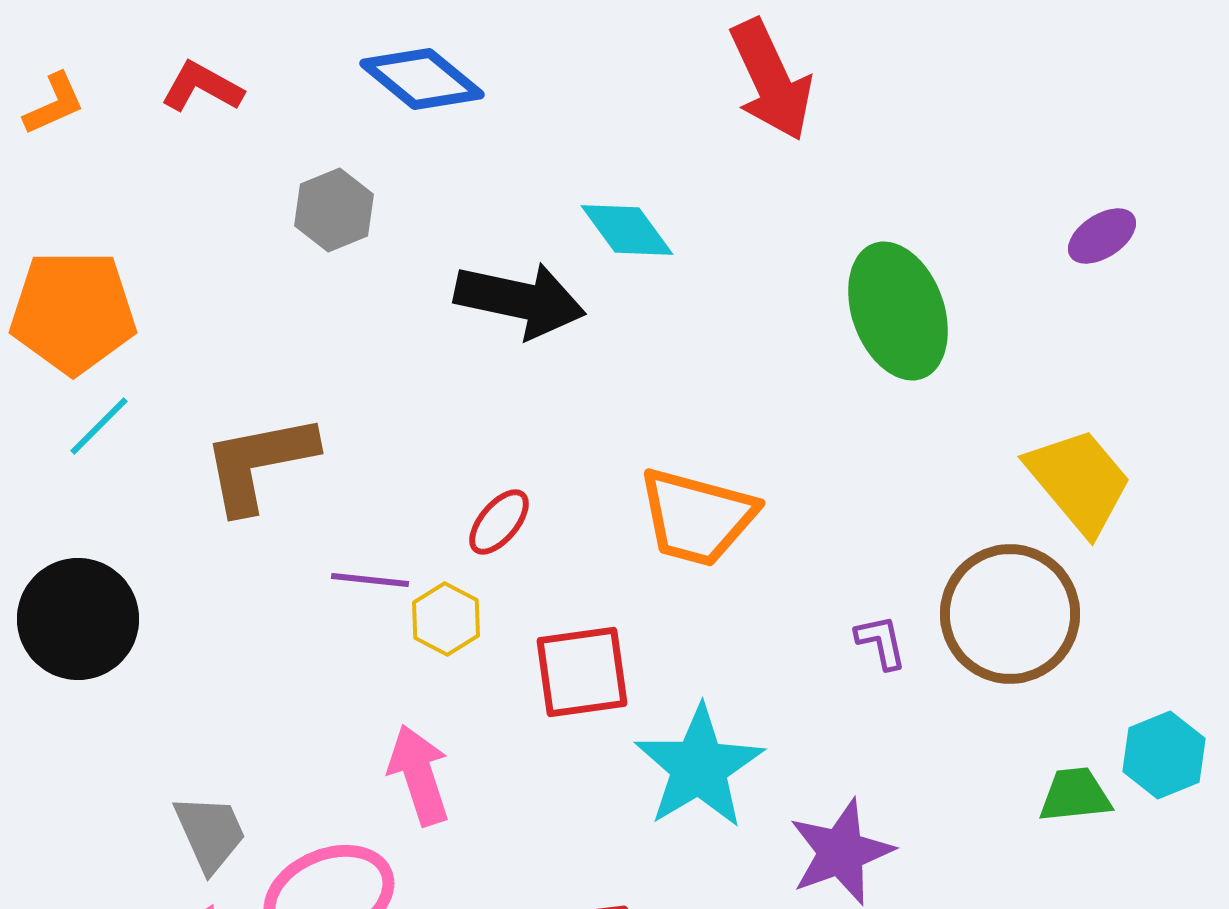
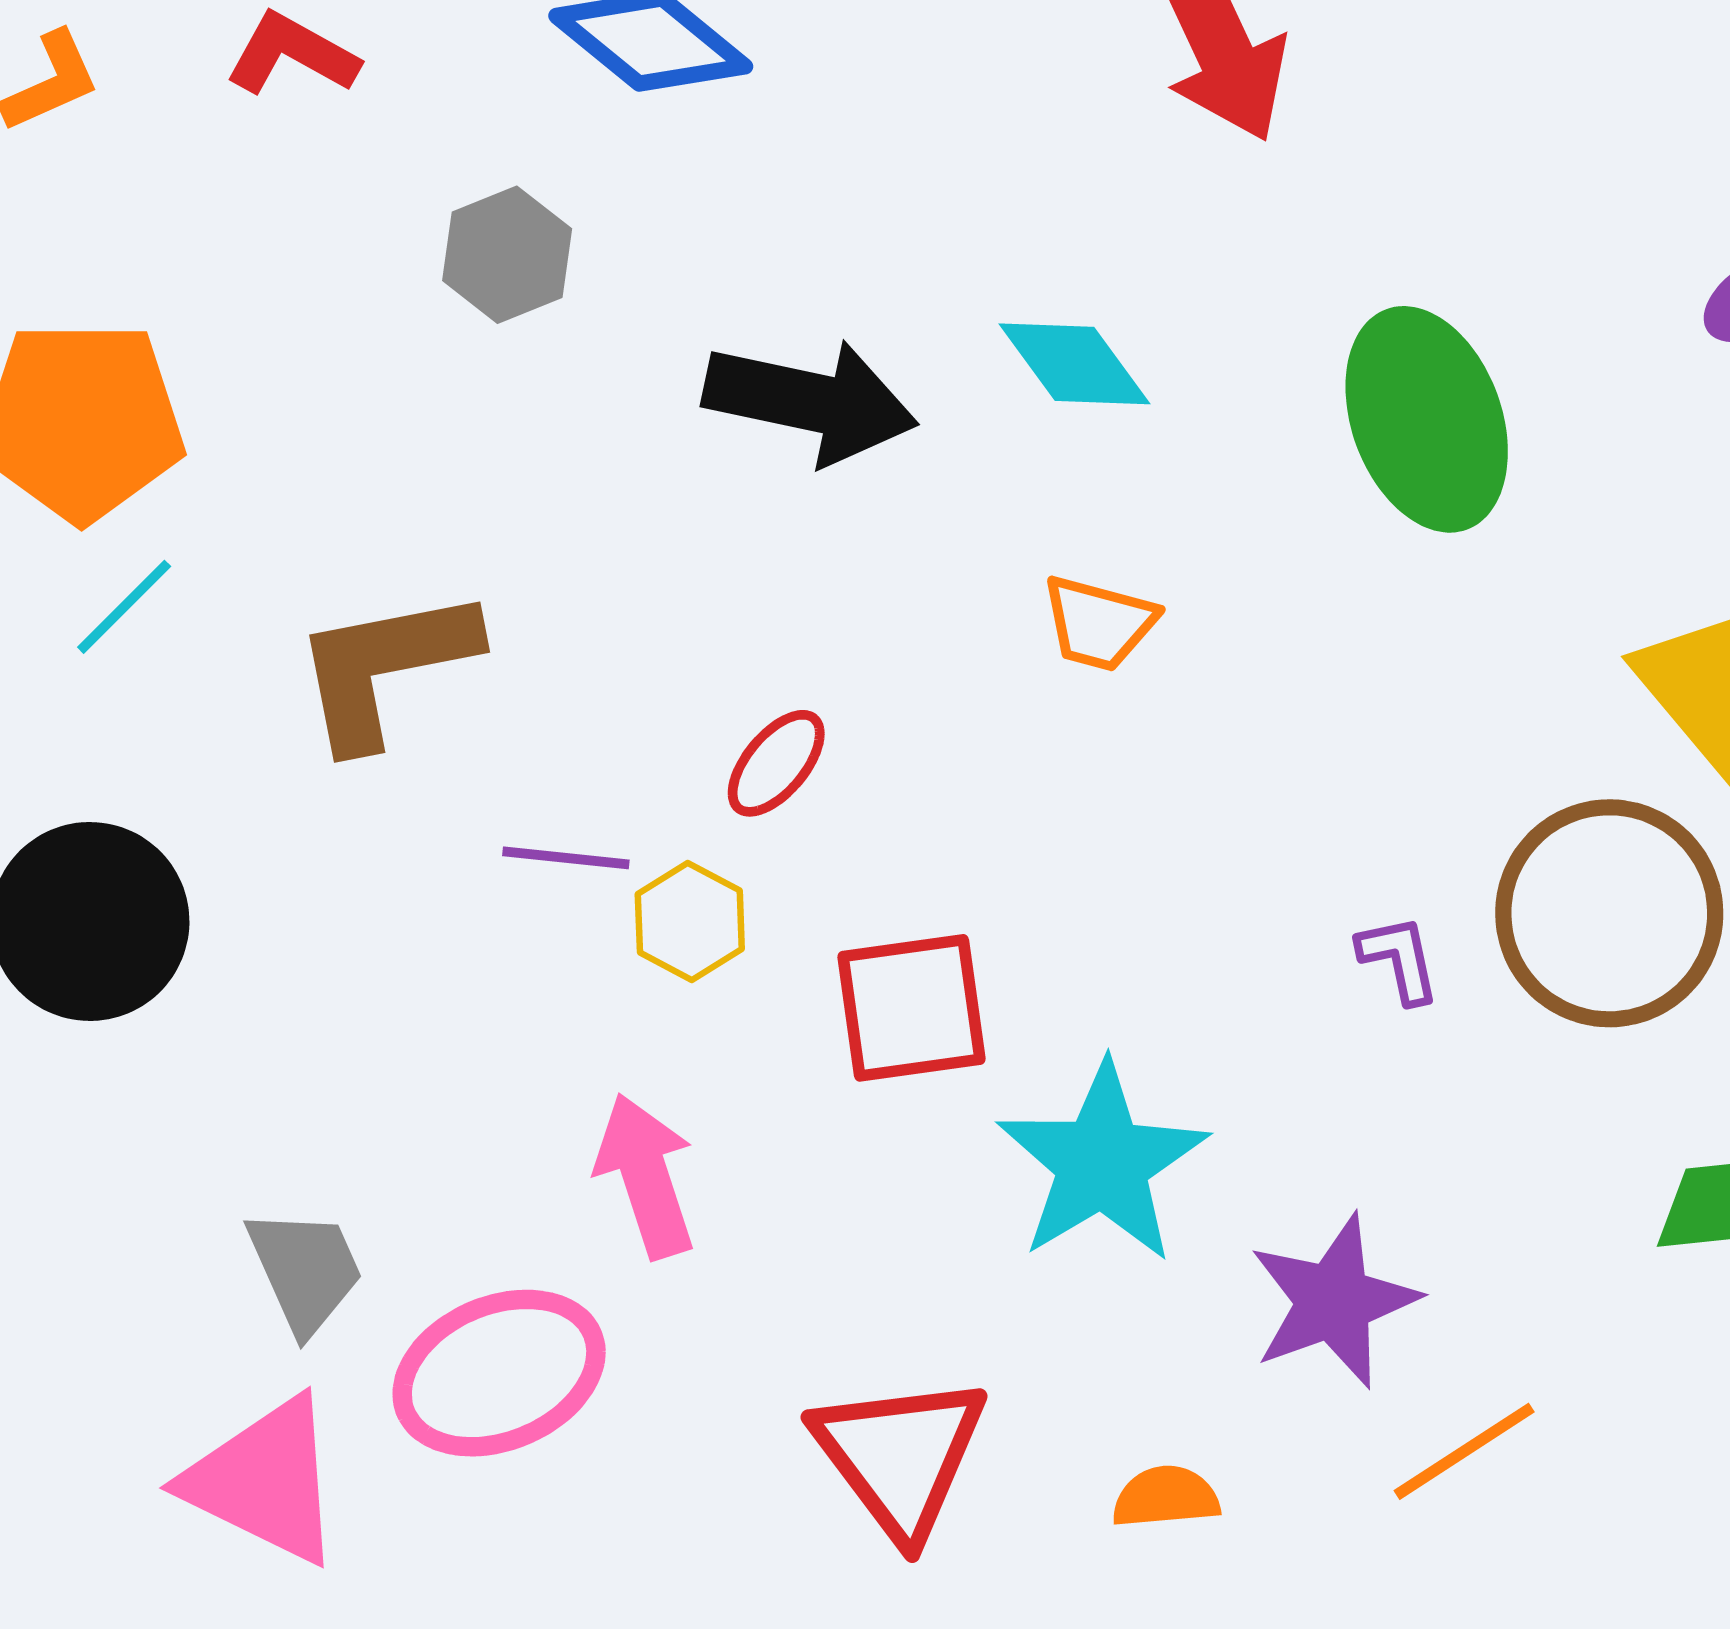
cyan diamond: (627, 230) -> (1075, 364), moved
orange trapezoid: (697, 517) -> (1099, 623), moved, size x0.6

